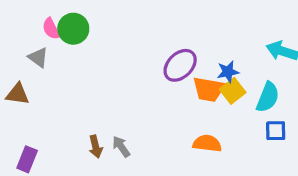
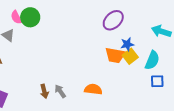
purple ellipse: (180, 65) -> (113, 20), moved
orange semicircle: (207, 143) -> (93, 89), moved

